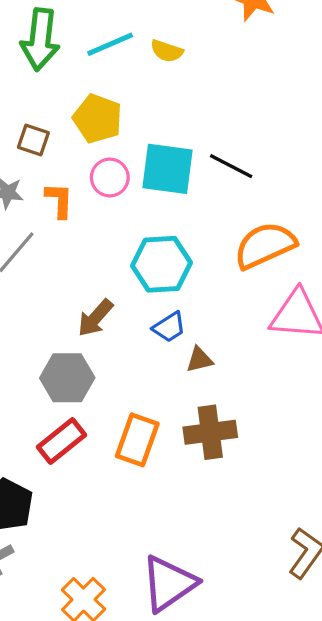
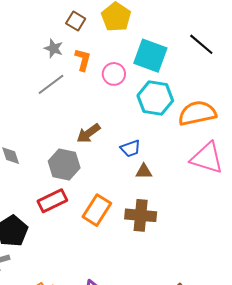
black line: (231, 166) -> (201, 44), moved
pink circle: (110, 177) -> (114, 74), moved
cyan hexagon: (162, 264) -> (155, 98), moved

